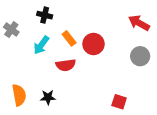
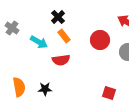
black cross: (45, 15) -> (58, 17), moved, turned 32
red circle: (93, 44) -> (100, 40), moved
cyan arrow: (41, 45) -> (39, 42), turned -96

